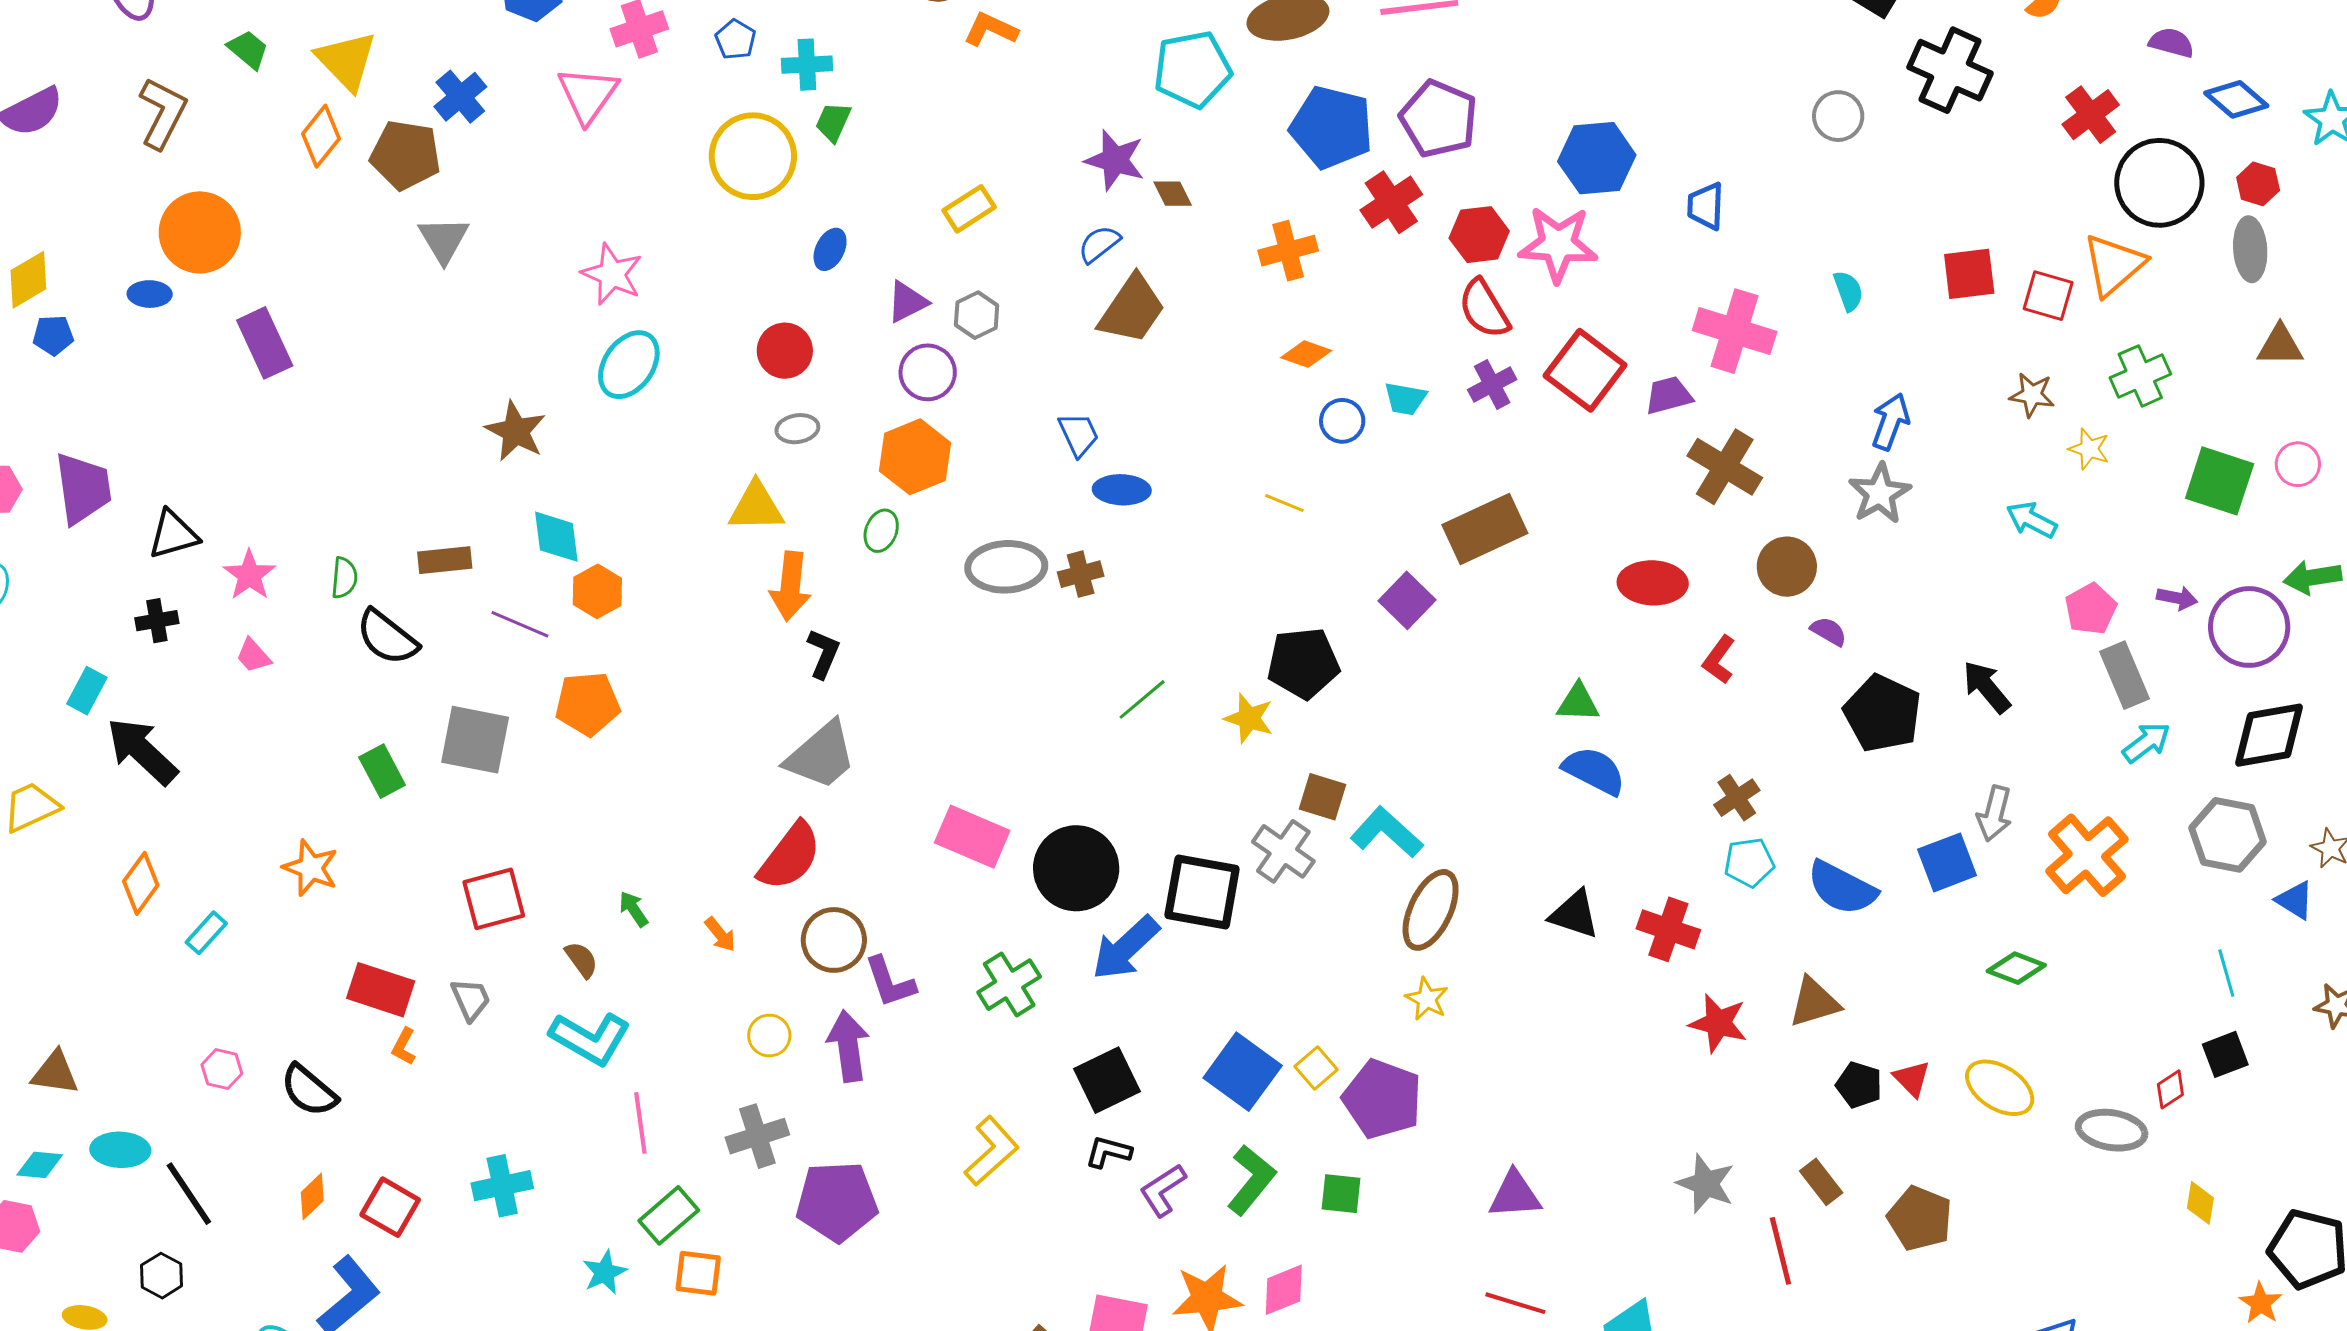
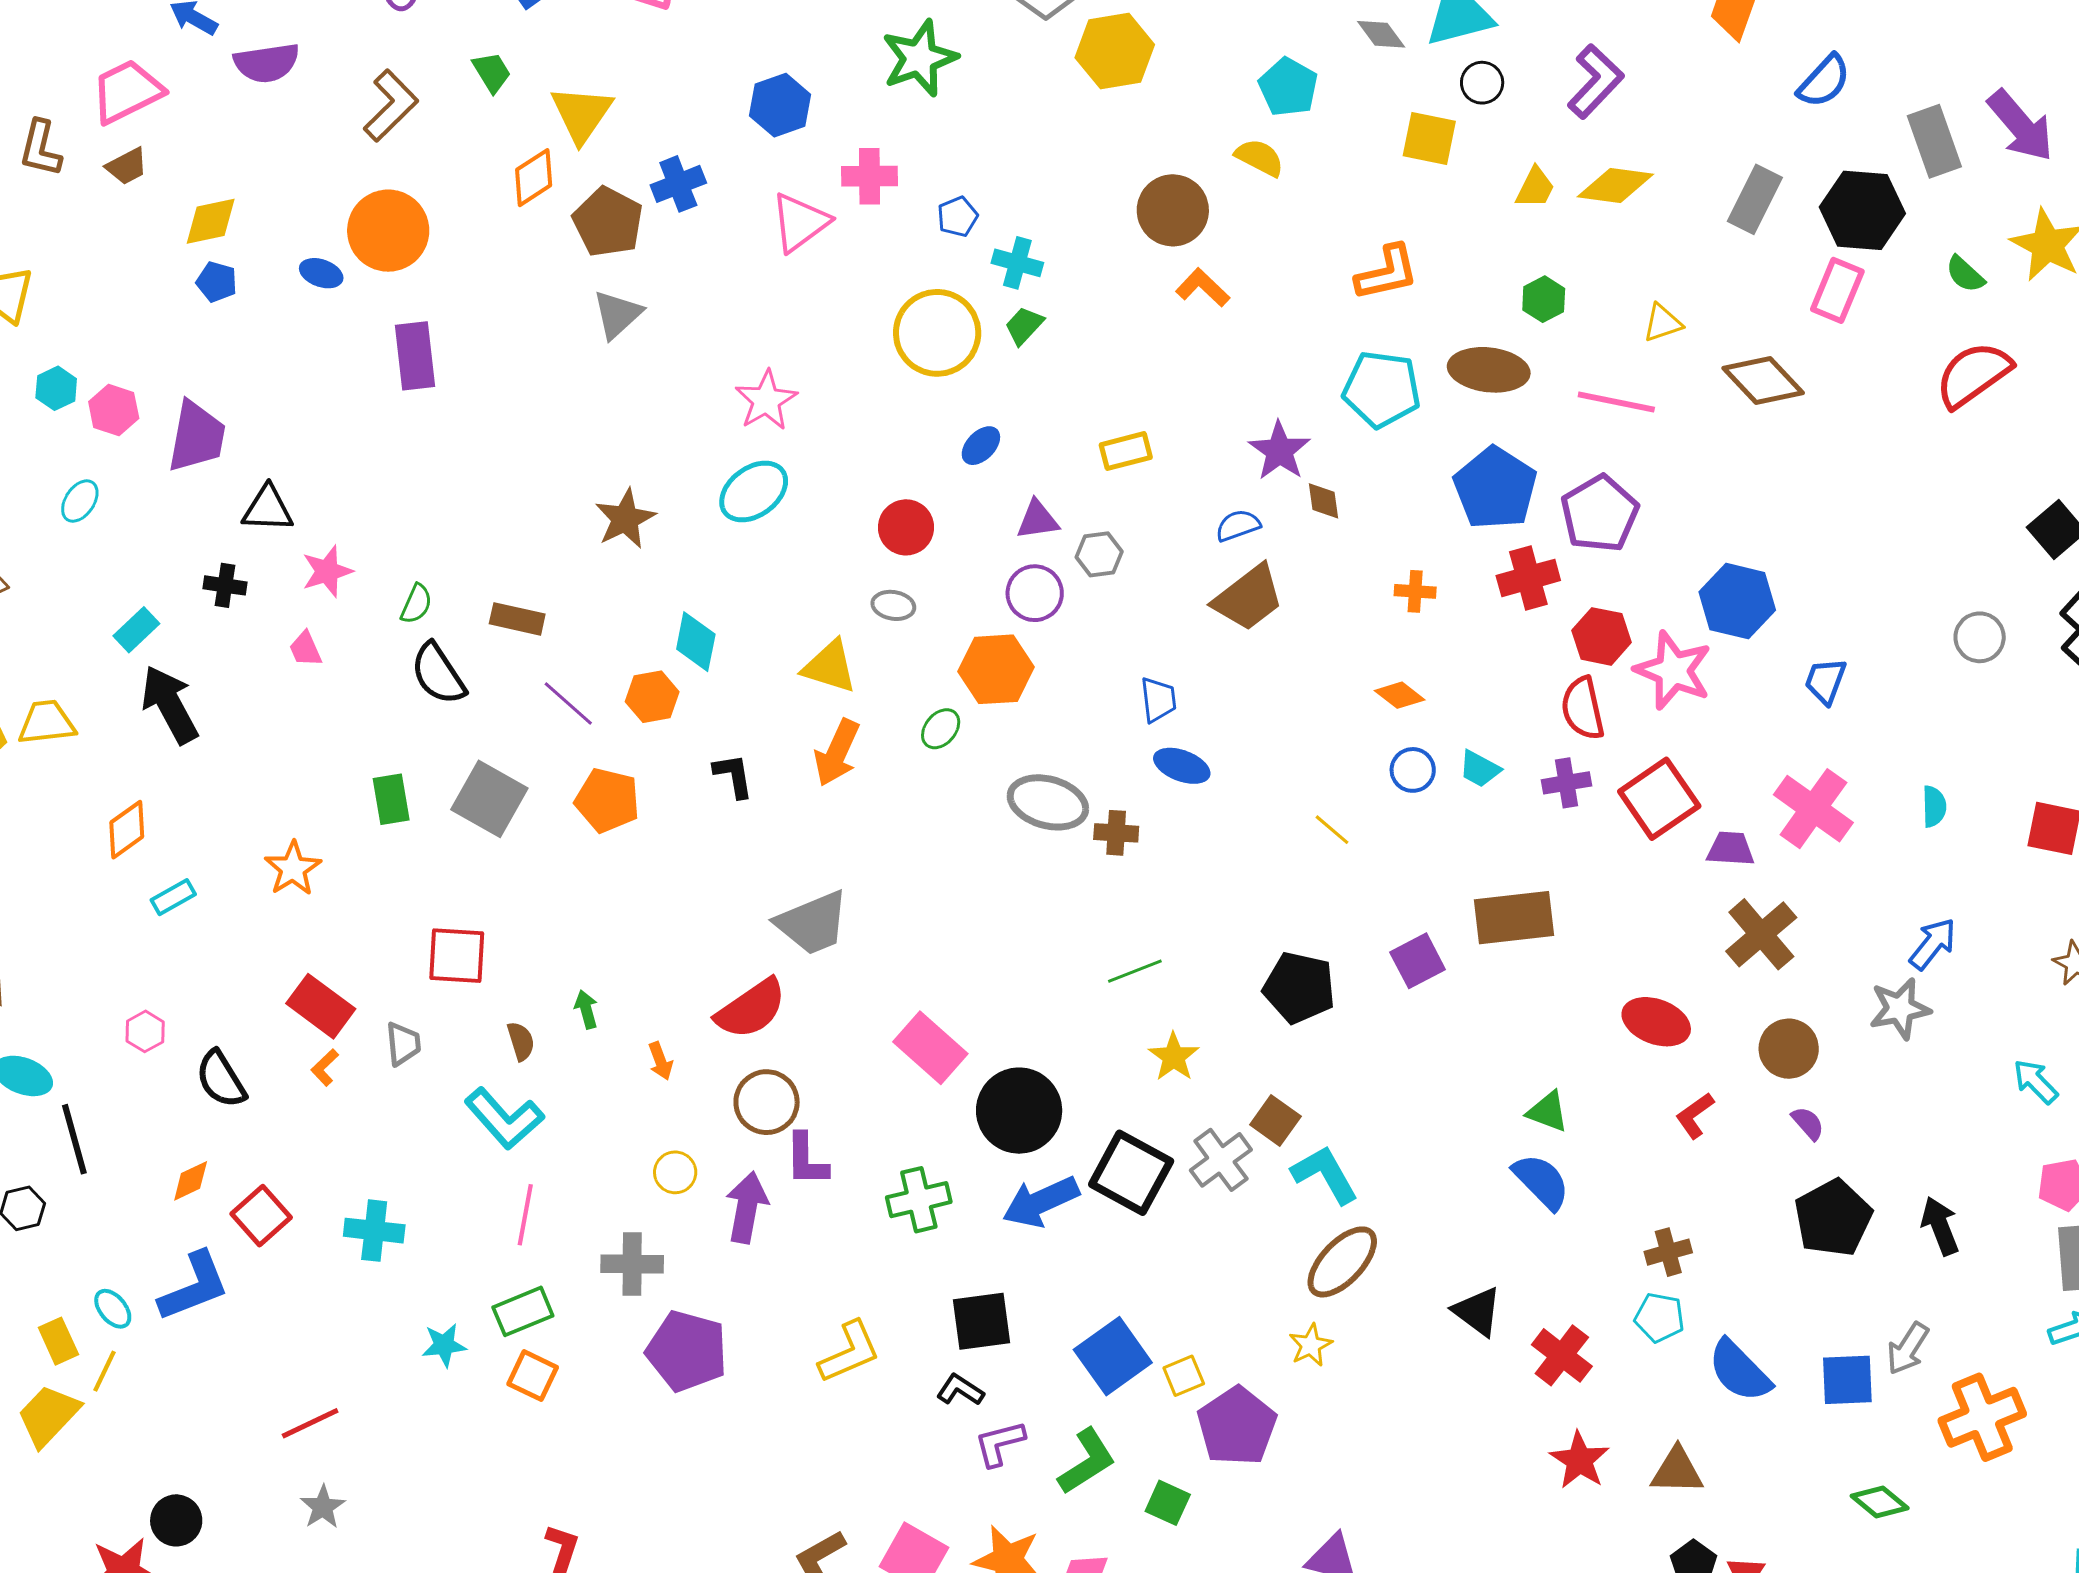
orange cross: (1288, 251) -> (1415, 591), size x0.7
cyan diamond: (556, 537) -> (696, 642), moved
black L-shape: (823, 654) -> (733, 776), moved, turned -51
yellow star: (1249, 718) -> (1174, 1057), moved

